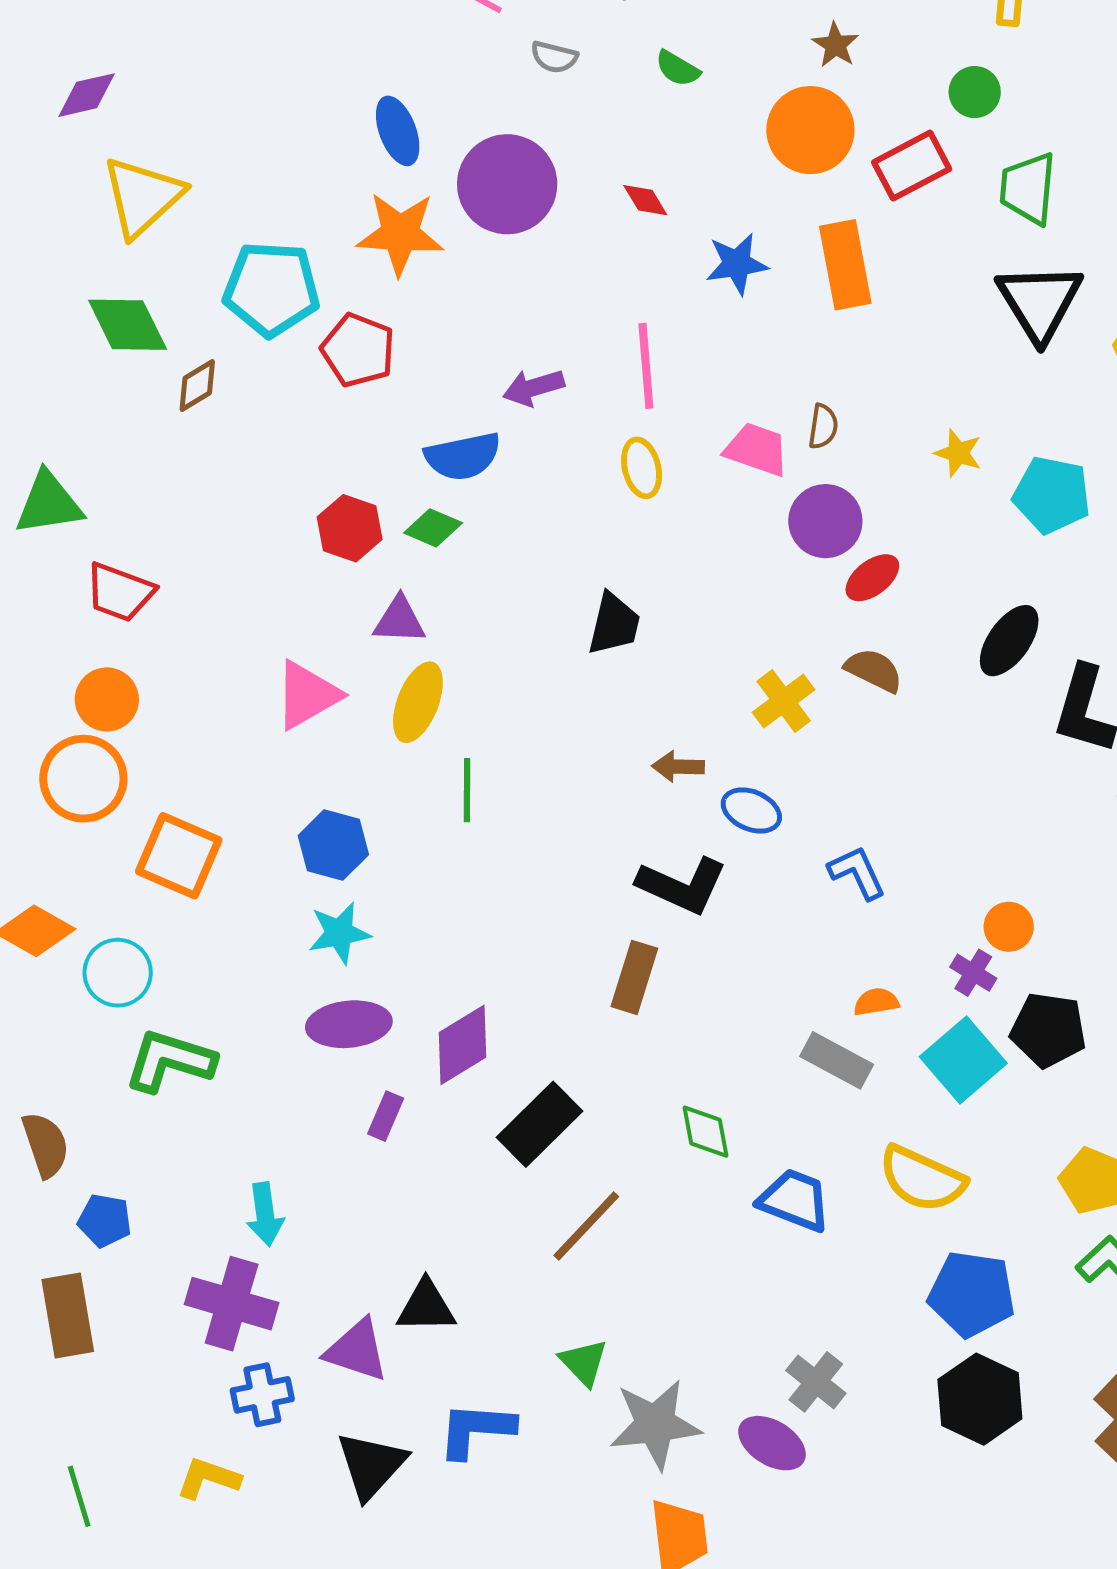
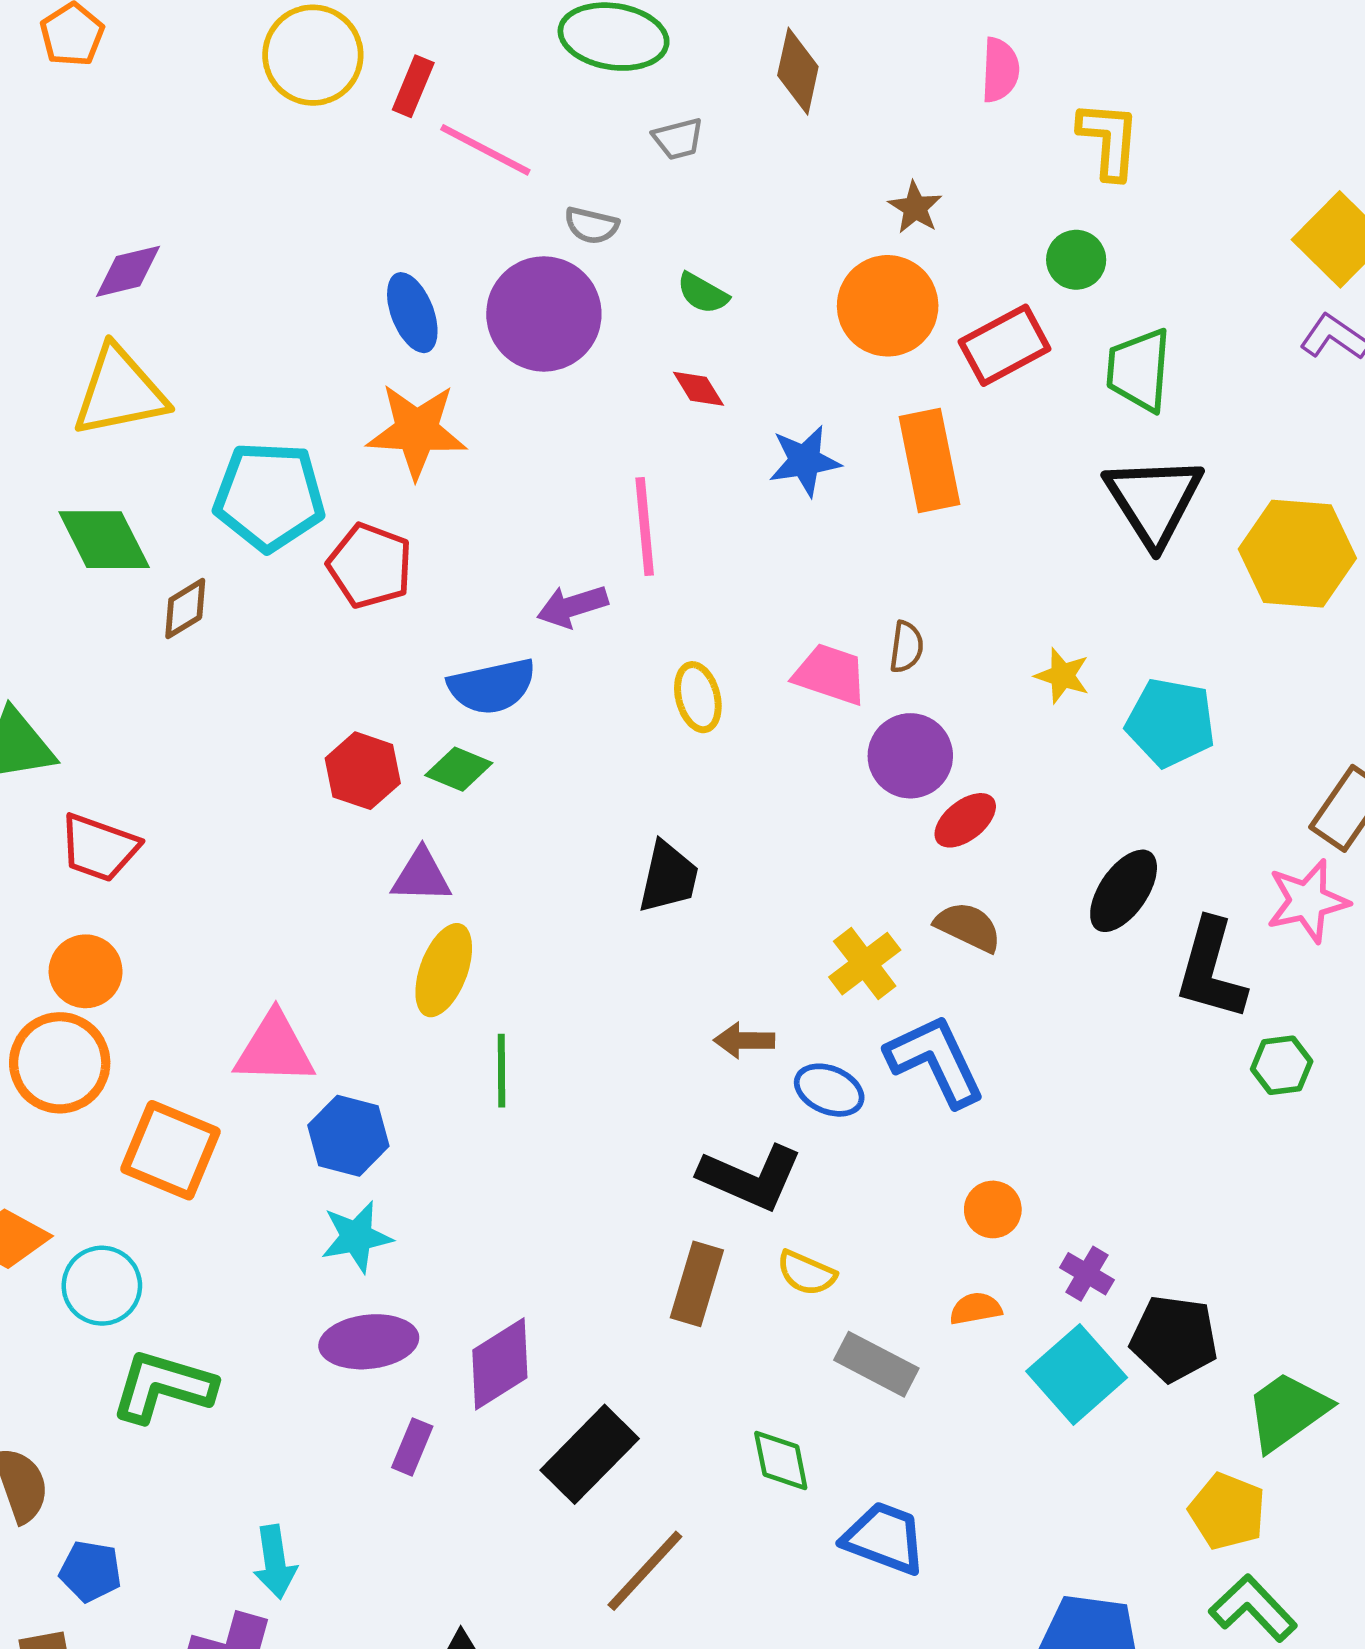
green semicircle: (678, 68) -> (703, 293), moved
purple diamond: (87, 95) -> (128, 271), moved
purple circle: (507, 184) -> (544, 314), moved
yellow triangle: (142, 197) -> (119, 392), turned 32
pink line: (646, 366) -> (645, 527), moved
pink triangle: (307, 695) -> (275, 1049), moved, turned 32
blue L-shape: (857, 873) -> (935, 1060), moved, size x1.5
orange circle: (1009, 927) -> (993, 1209), moved
gray rectangle: (837, 1060) -> (876, 1364), moved
yellow semicircle: (922, 1179) -> (806, 1273), moved, size x0.6

